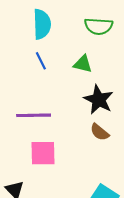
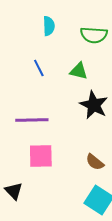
cyan semicircle: (42, 24) -> (49, 26), moved, size x0.7
brown semicircle: (100, 132) -> (95, 162), moved

